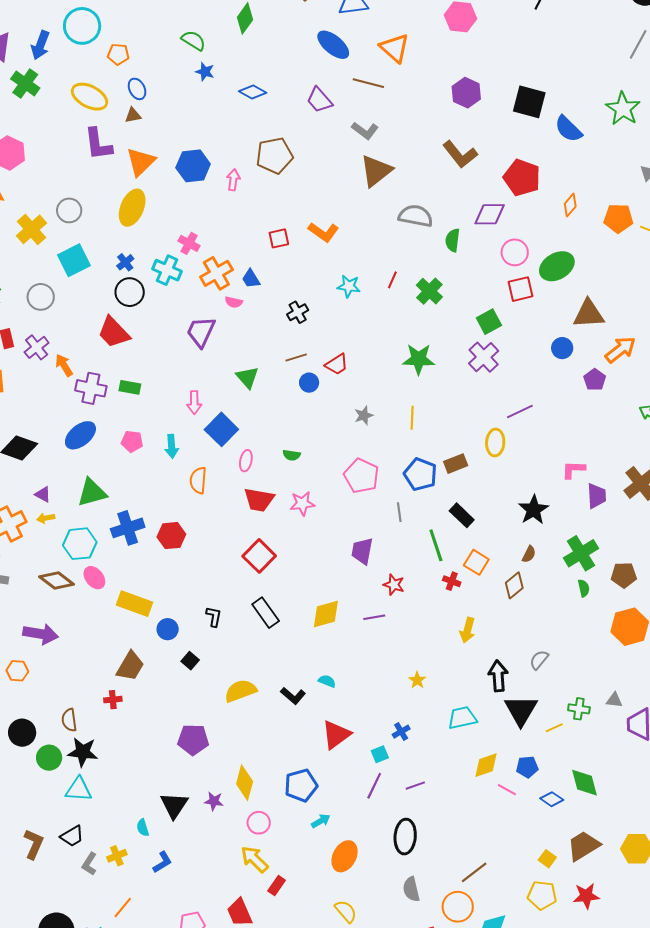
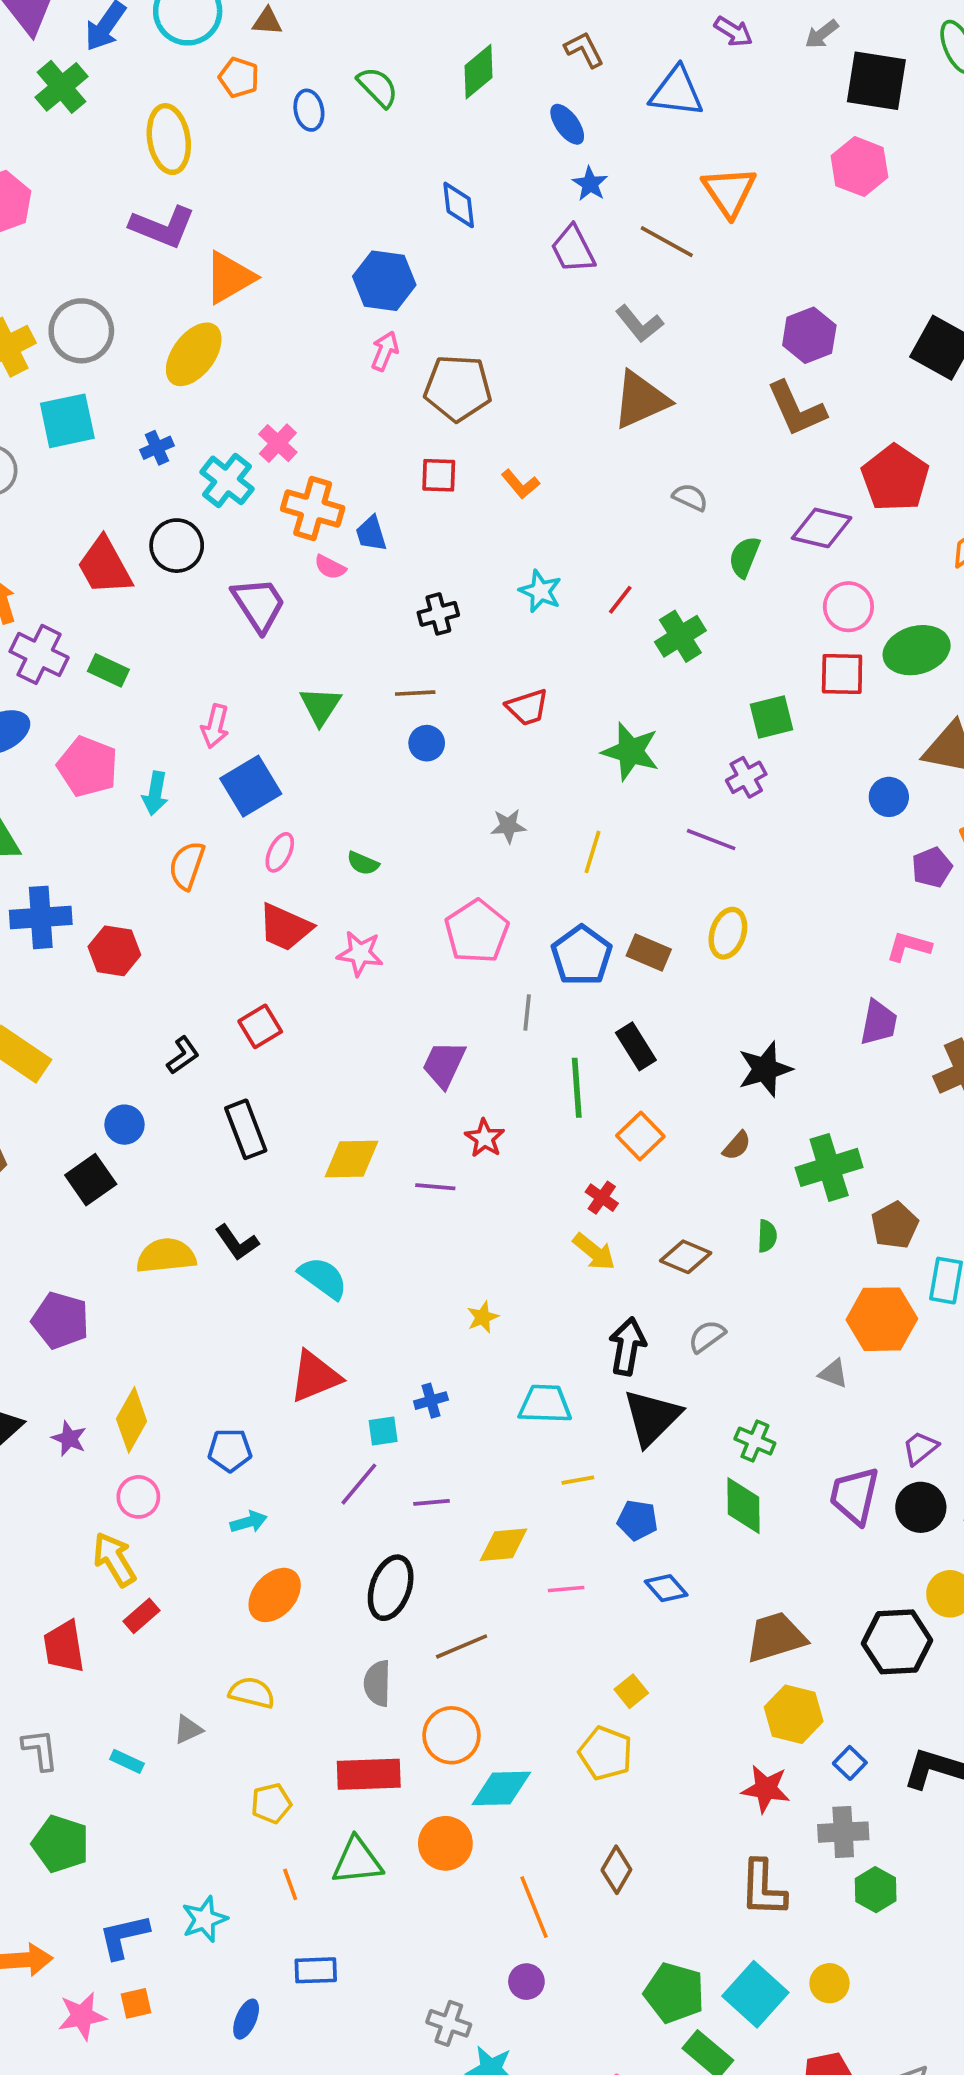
blue ellipse: (333, 45) -> (567, 124), moved, size x0.7
blue star: (205, 72) -> (590, 184), moved
blue ellipse: (137, 89) -> (309, 110), moved
blue diamond: (253, 92) -> (459, 205), turned 40
purple hexagon: (466, 93) -> (809, 335), moved
yellow ellipse: (89, 97) -> (169, 139), turned 39
brown triangle: (133, 115) -> (267, 21), moved
purple L-shape: (98, 144) -> (163, 227), turned -75
brown pentagon: (275, 156) -> (458, 388), moved
blue hexagon: (193, 166) -> (384, 281), moved
gray circle: (69, 210) -> (81, 331), size x1.4
gray semicircle: (416, 216) -> (690, 497), size x0.6
orange L-shape: (324, 232) -> (520, 484), size x0.7
orange cross: (216, 273) -> (313, 508), turned 32
black circle: (130, 292) -> (177, 546), moved
purple trapezoid: (201, 332) -> (259, 604), turned 108
purple cross: (484, 357) -> (746, 777), size x0.7
red trapezoid: (337, 364) -> (527, 707), moved
purple line: (520, 411) -> (711, 840), moved, turned 32
pink pentagon: (132, 441) -> (88, 767), size x1.5
brown rectangle: (456, 464) -> (649, 952), turned 30
pink L-shape: (574, 470) -> (909, 947), moved
purple trapezoid: (597, 496) -> (879, 1023), moved
red square: (259, 556) -> (260, 1026), size x0.7
brown pentagon: (624, 575) -> (895, 1225), turned 30
red cross: (452, 581) -> (602, 1198), moved
brown diamond: (514, 585) -> (686, 1257), moved, turned 48
green semicircle: (584, 588) -> (767, 1236), moved
black L-shape: (214, 617) -> (183, 1055), moved, turned 30
blue circle: (168, 629) -> (124, 1125), moved
yellow arrow: (468, 630) -> (594, 1252), turned -80
black square: (190, 661) -> (91, 1180), size x1.5
cyan semicircle: (327, 681) -> (323, 1278), size x1.6
black L-shape: (293, 696) -> (237, 1242), moved
gray triangle: (614, 700) -> (833, 1373), moved
yellow line: (554, 728) -> (578, 1480), moved
yellow diamond: (486, 765) -> (504, 1545), moved
green diamond: (585, 783) -> (744, 1506), moved
blue pentagon: (301, 785) -> (230, 1450), size x0.7
pink line: (507, 790) -> (566, 1589), moved, turned -48
brown trapezoid: (583, 846) -> (776, 1637), moved
brown line: (474, 872) -> (462, 1646), moved
red star: (586, 896) -> (766, 1789), moved
yellow semicircle: (346, 911) -> (252, 1693), turned -50

